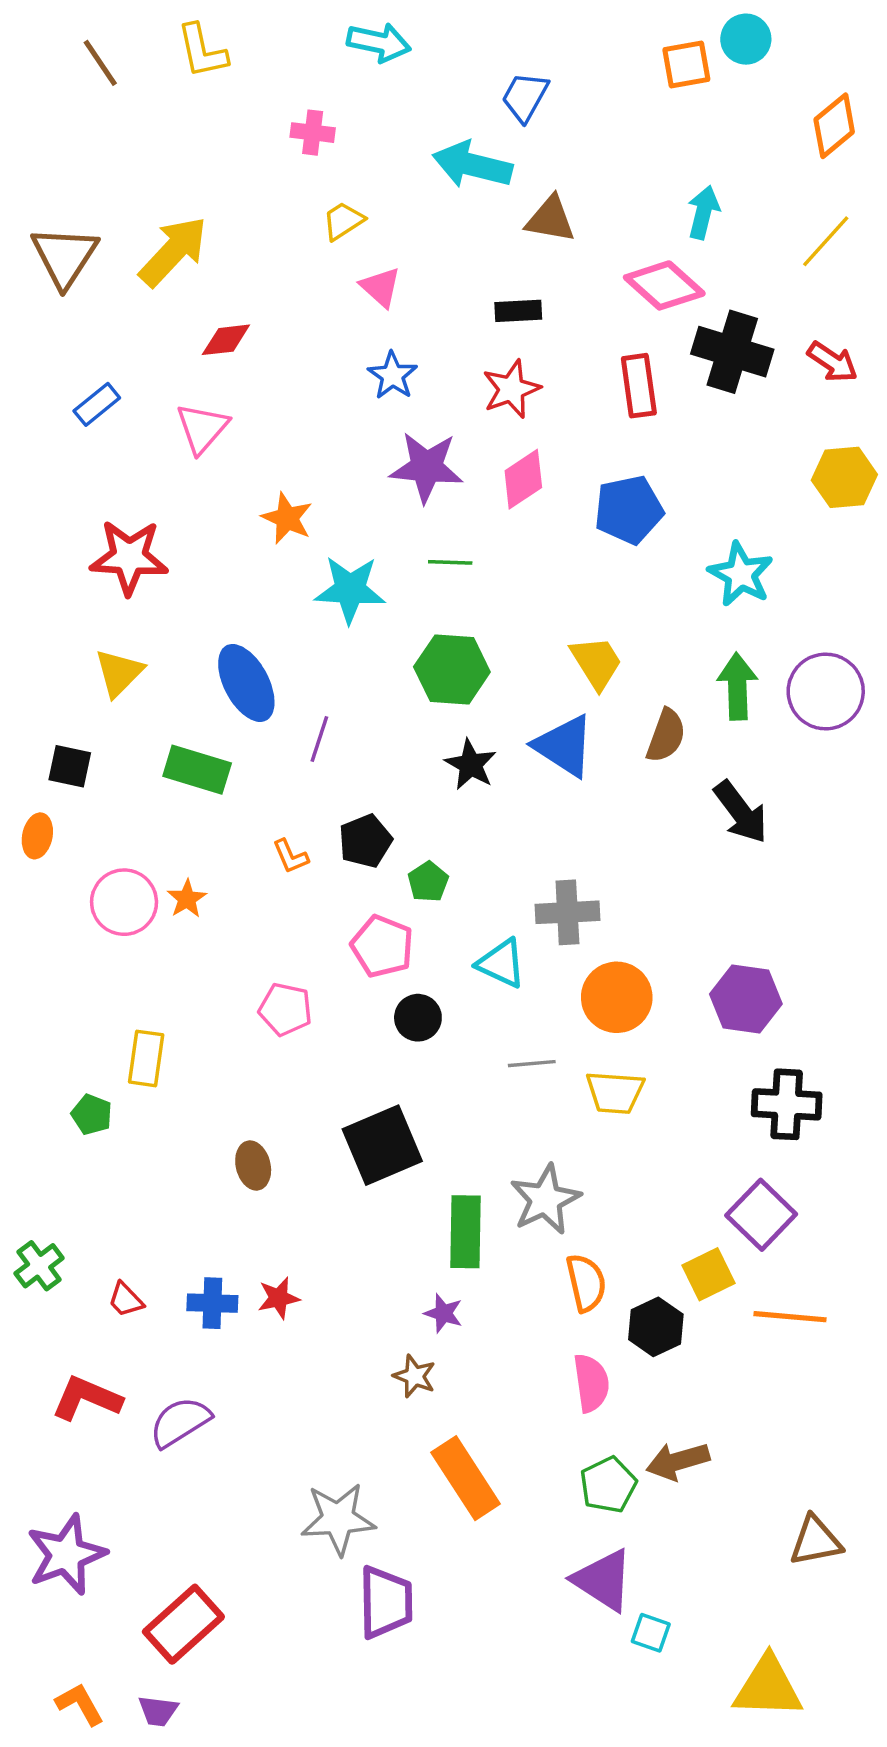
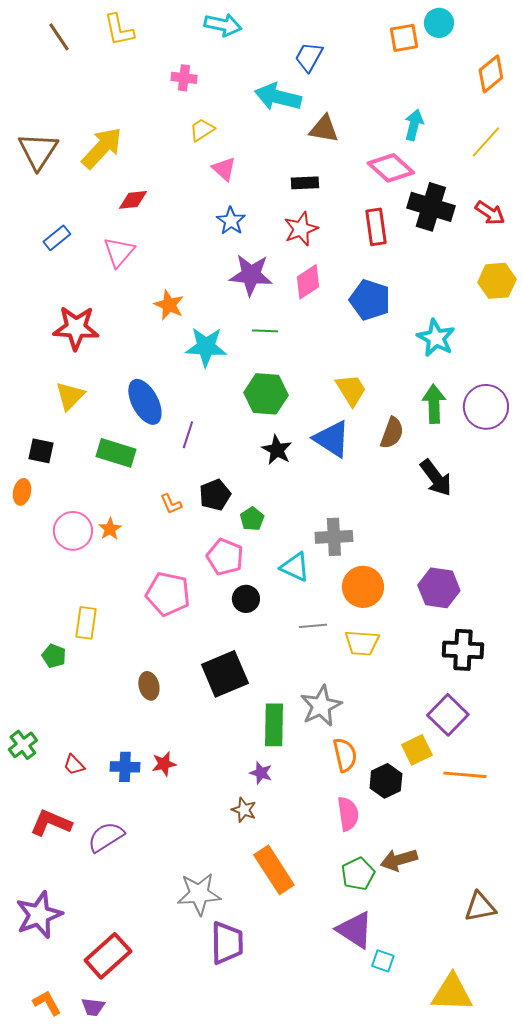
blue pentagon: (629, 510) -> (370, 300), turned 30
pink pentagon: (285, 1009) -> (168, 594), size x1.4

